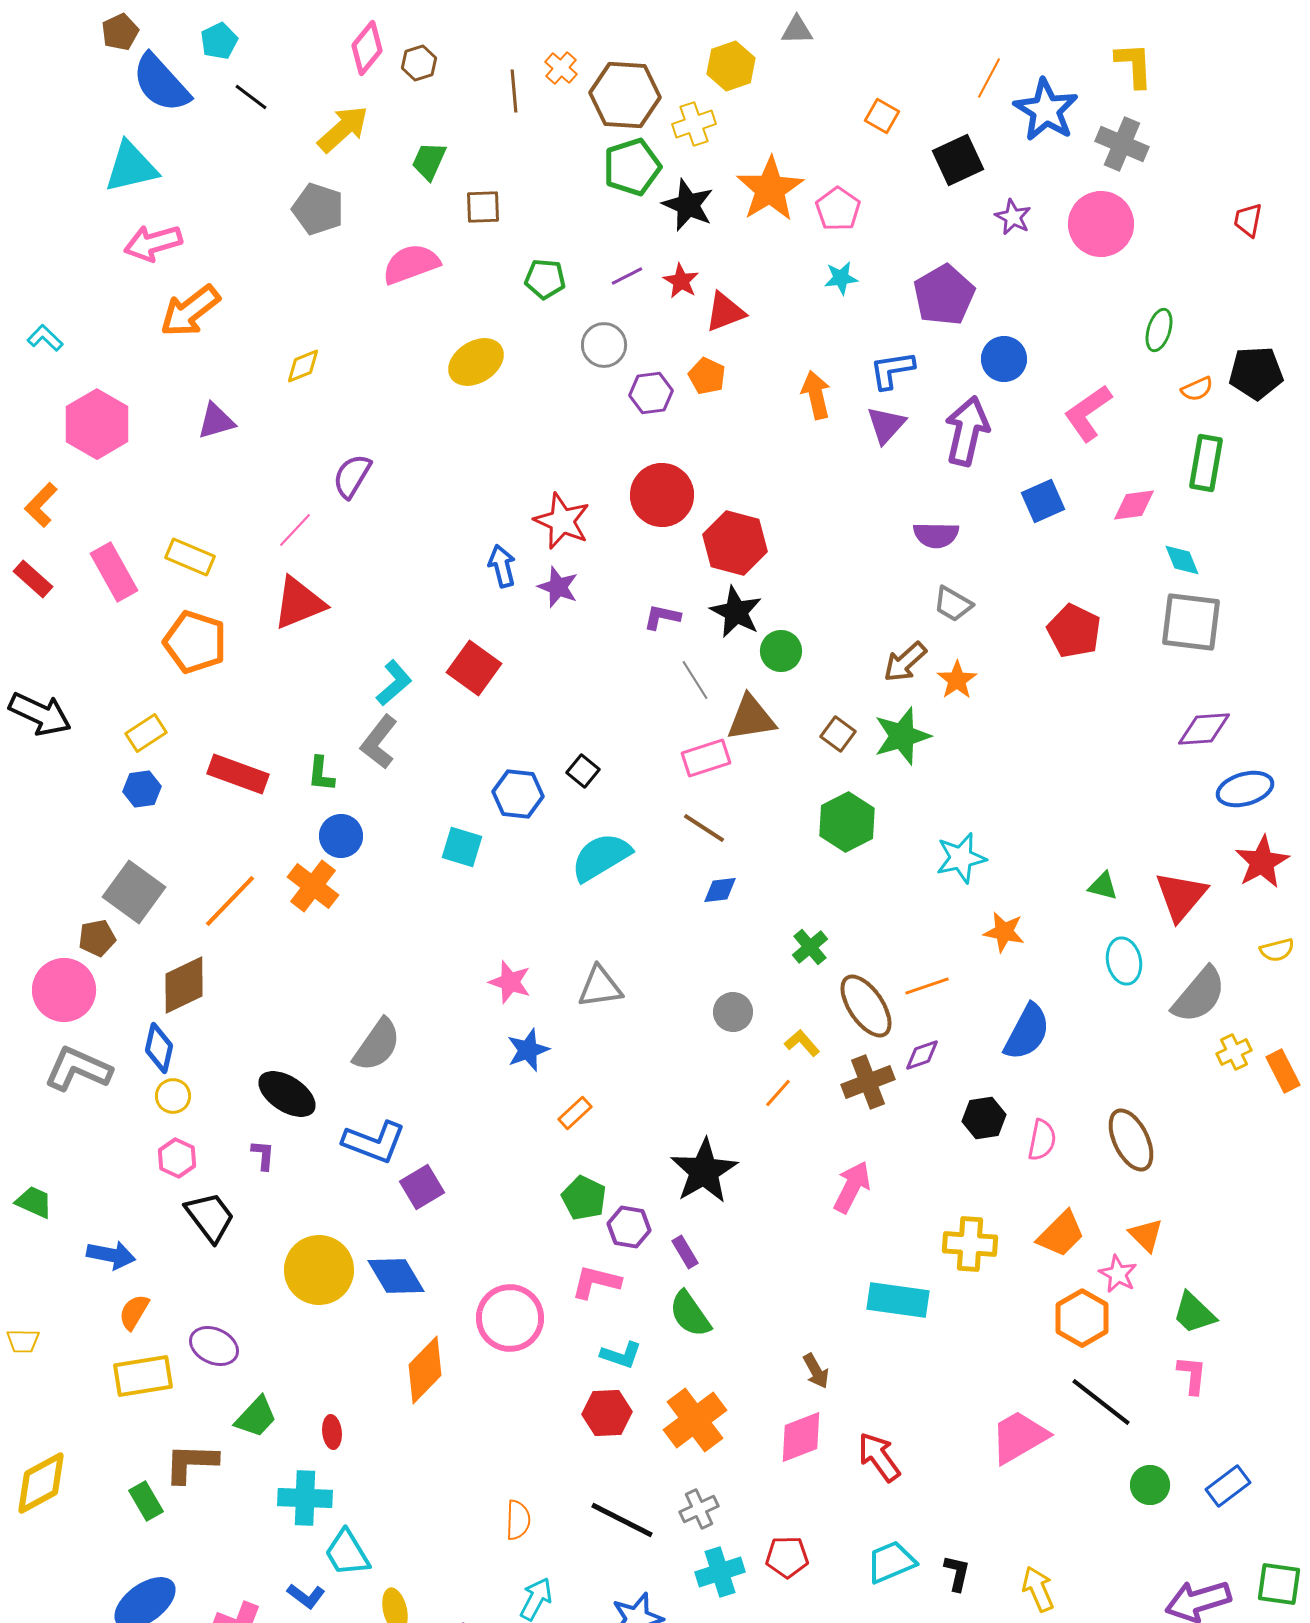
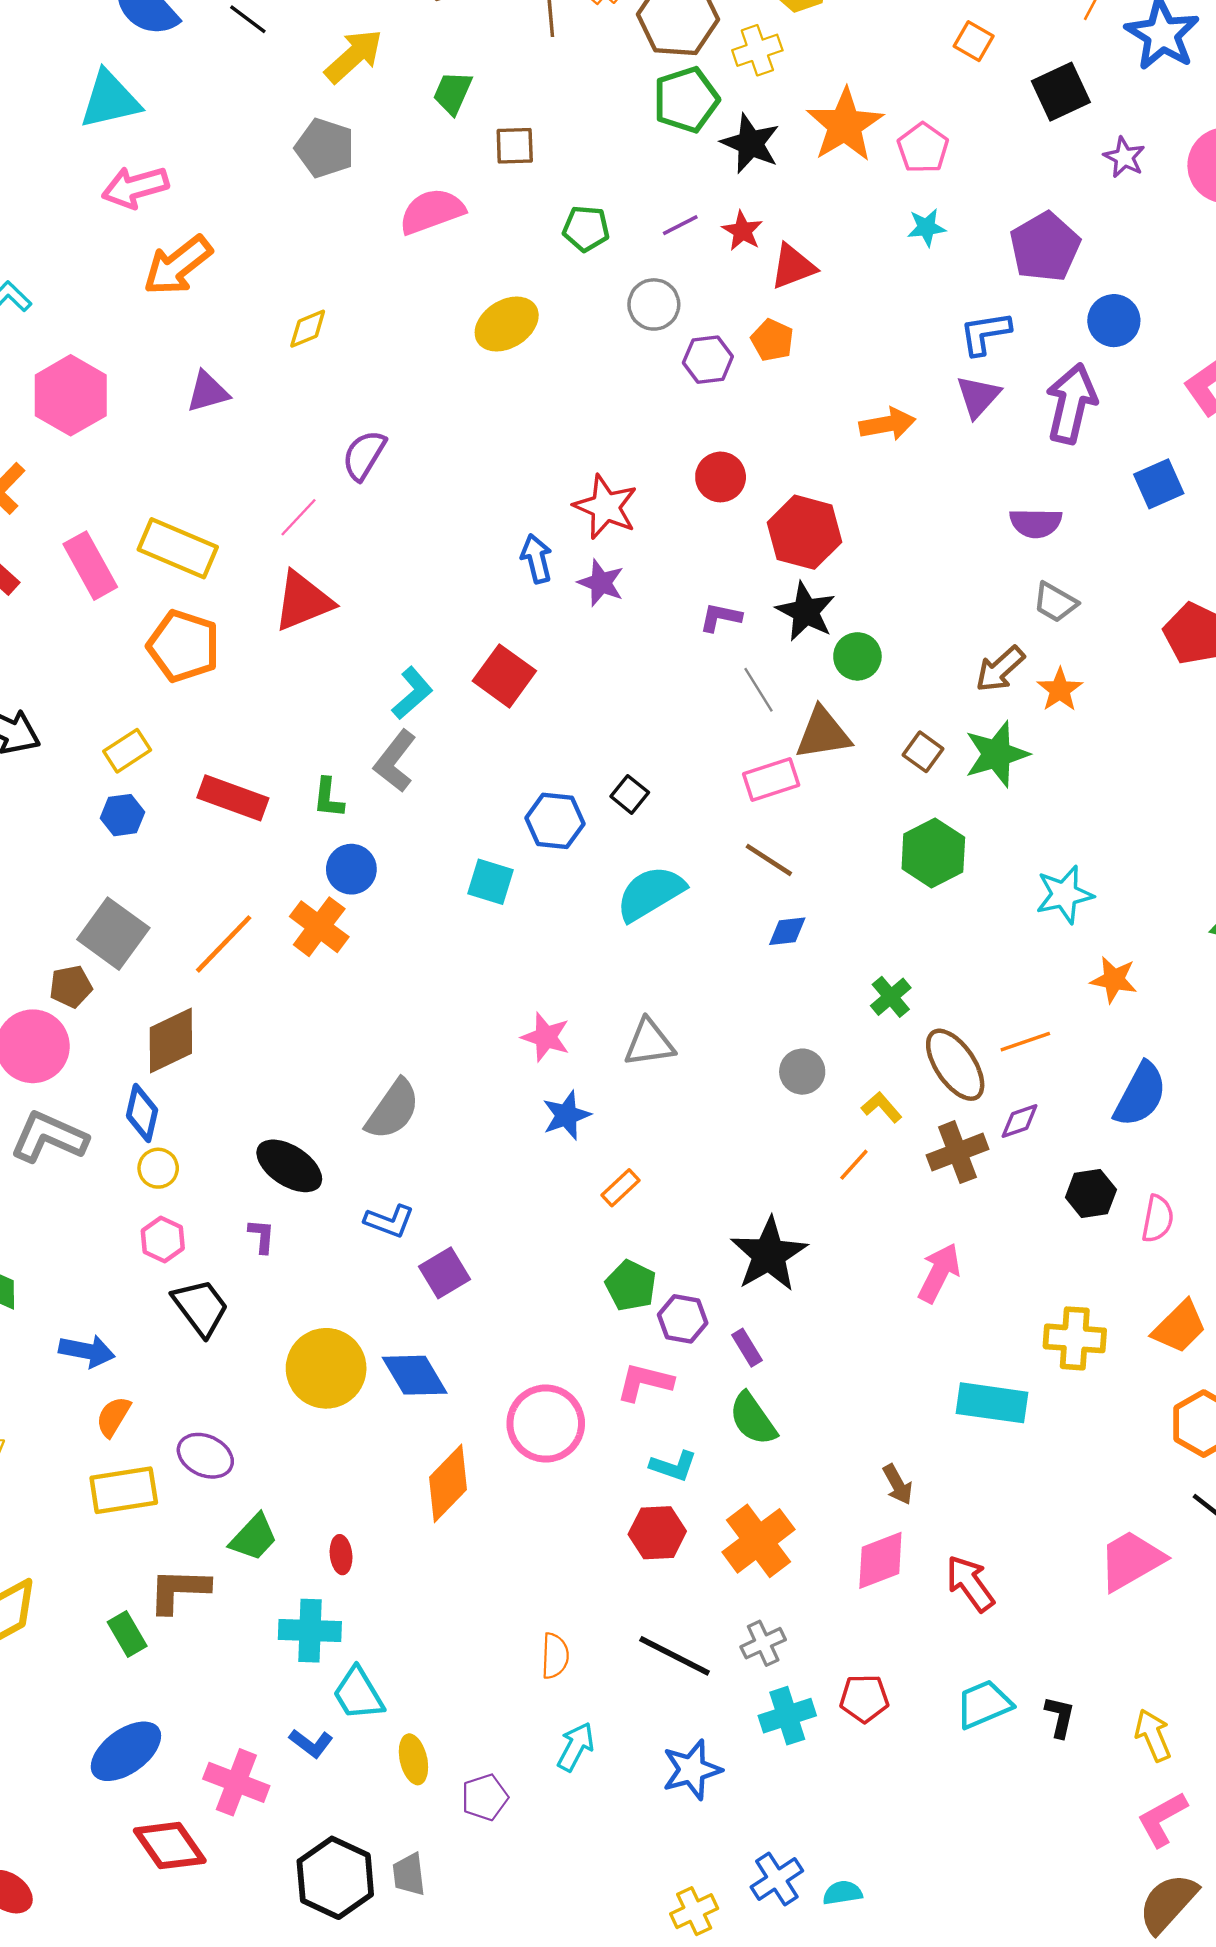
orange arrow: (816, 395) -> (887, 424), moved, turned 93
red circle: (662, 495) -> (721, 477), size x0.7
yellow rectangle: (190, 557) -> (178, 548), size x1.4
blue L-shape: (374, 1142) -> (389, 1221), size x0.7

